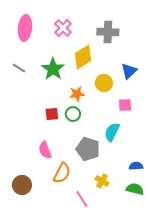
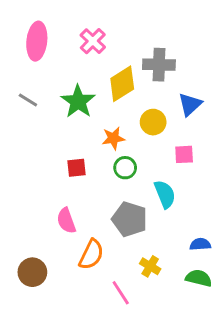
gray cross: (108, 32) -> (159, 65), moved
green circle: (73, 114) -> (125, 168), moved
cyan semicircle: (112, 132) -> (165, 194), turned 132

